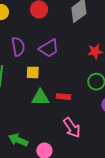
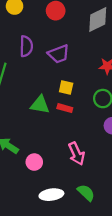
yellow square: (33, 72) -> (66, 88), moved
pink arrow: (72, 128) -> (77, 154), moved

